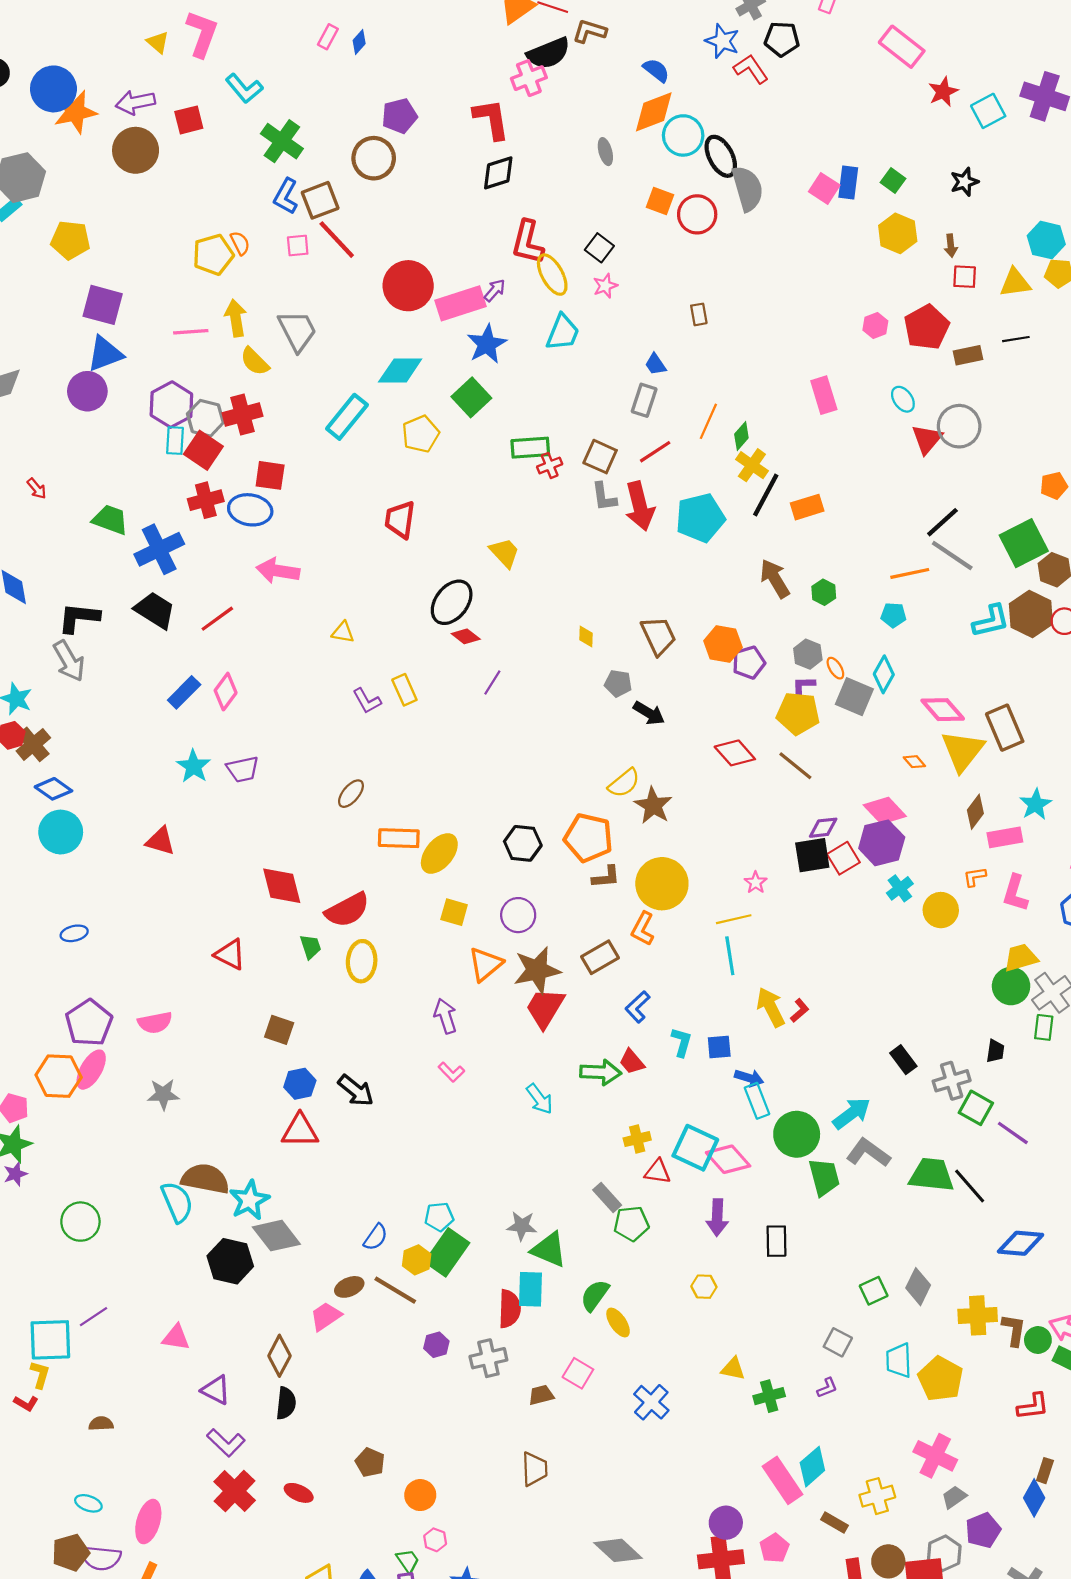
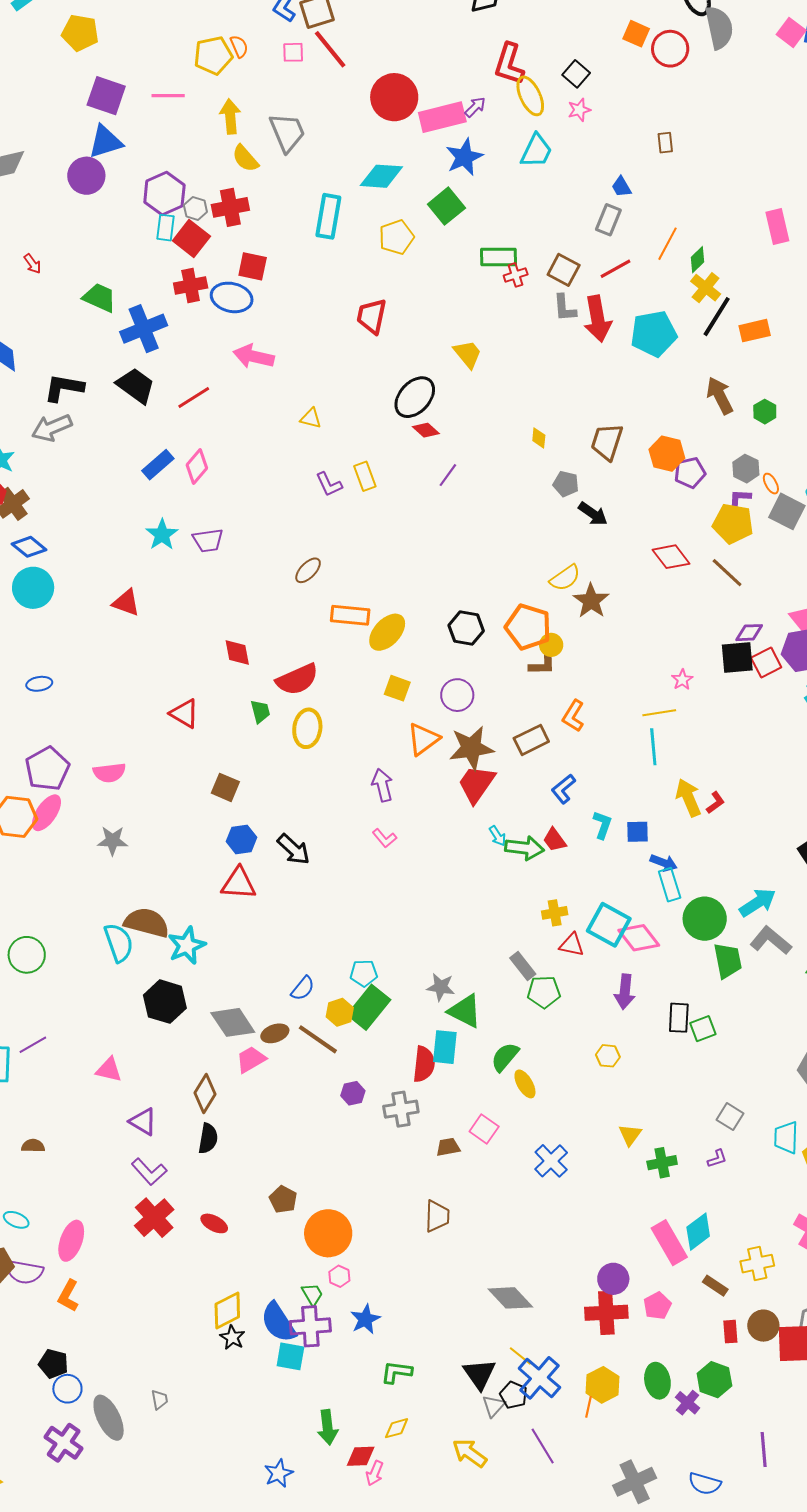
pink line: (191, 332) -> (168, 96), moved
cyan rectangle: (347, 417) -> (328, 216), turned -33
gray hexagon: (205, 418) -> (195, 209), size x0.7
brown trapezoid: (658, 636) -> (607, 442), turned -141
gray arrow: (69, 661) -> (52, 428), turned 93
yellow circle: (662, 884) -> (551, 645), moved, size x0.5
red diamond: (282, 886) -> (237, 652), size x0.7
cyan arrow: (540, 1099) -> (498, 836), moved, size x0.7
gray diamond: (276, 1236) -> (233, 1022), moved
green square: (874, 1291) -> (703, 1029), moved
yellow triangle: (733, 1369) -> (630, 1135), turned 50
orange circle: (420, 1495) -> (328, 1233), size x1.6

